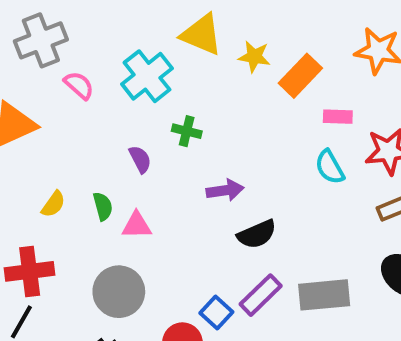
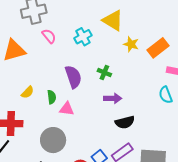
yellow star: (254, 57) -> (131, 44), moved
cyan cross: (147, 76) -> (83, 37), size x0.7
green cross: (187, 131) -> (104, 72), moved
purple semicircle: (140, 159) -> (73, 77), size x1.6

